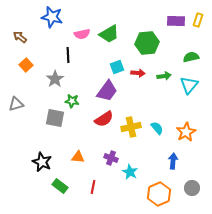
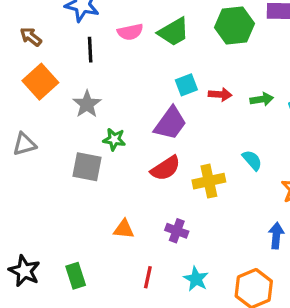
green hexagon: (147, 43) -> (235, 25), moved
black line: (68, 55) -> (90, 50), moved
orange square: (26, 65) -> (40, 82), size x1.5
cyan semicircle: (157, 128) -> (252, 160), moved
black star: (42, 162) -> (24, 271), moved
cyan star: (130, 172) -> (196, 279), moved
green rectangle: (60, 186) -> (76, 276), moved, turned 35

